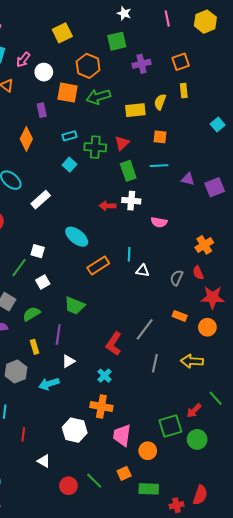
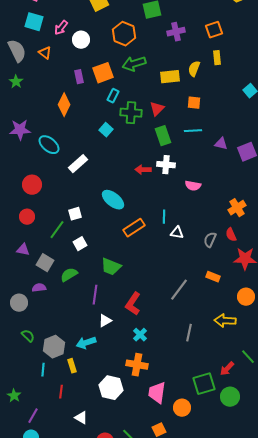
orange square: (67, 93) -> (103, 73), moved, turned -30
cyan rectangle: (70, 136) -> (113, 96), moved, turned -48
white square: (38, 251) -> (75, 214), turned -32
orange circle: (207, 327) -> (246, 297), moved
red L-shape: (114, 344) -> (133, 304), moved
yellow rectangle: (35, 347) -> (72, 366), moved
gray line: (155, 363) -> (189, 333), moved
gray hexagon: (16, 372) -> (54, 347), moved

